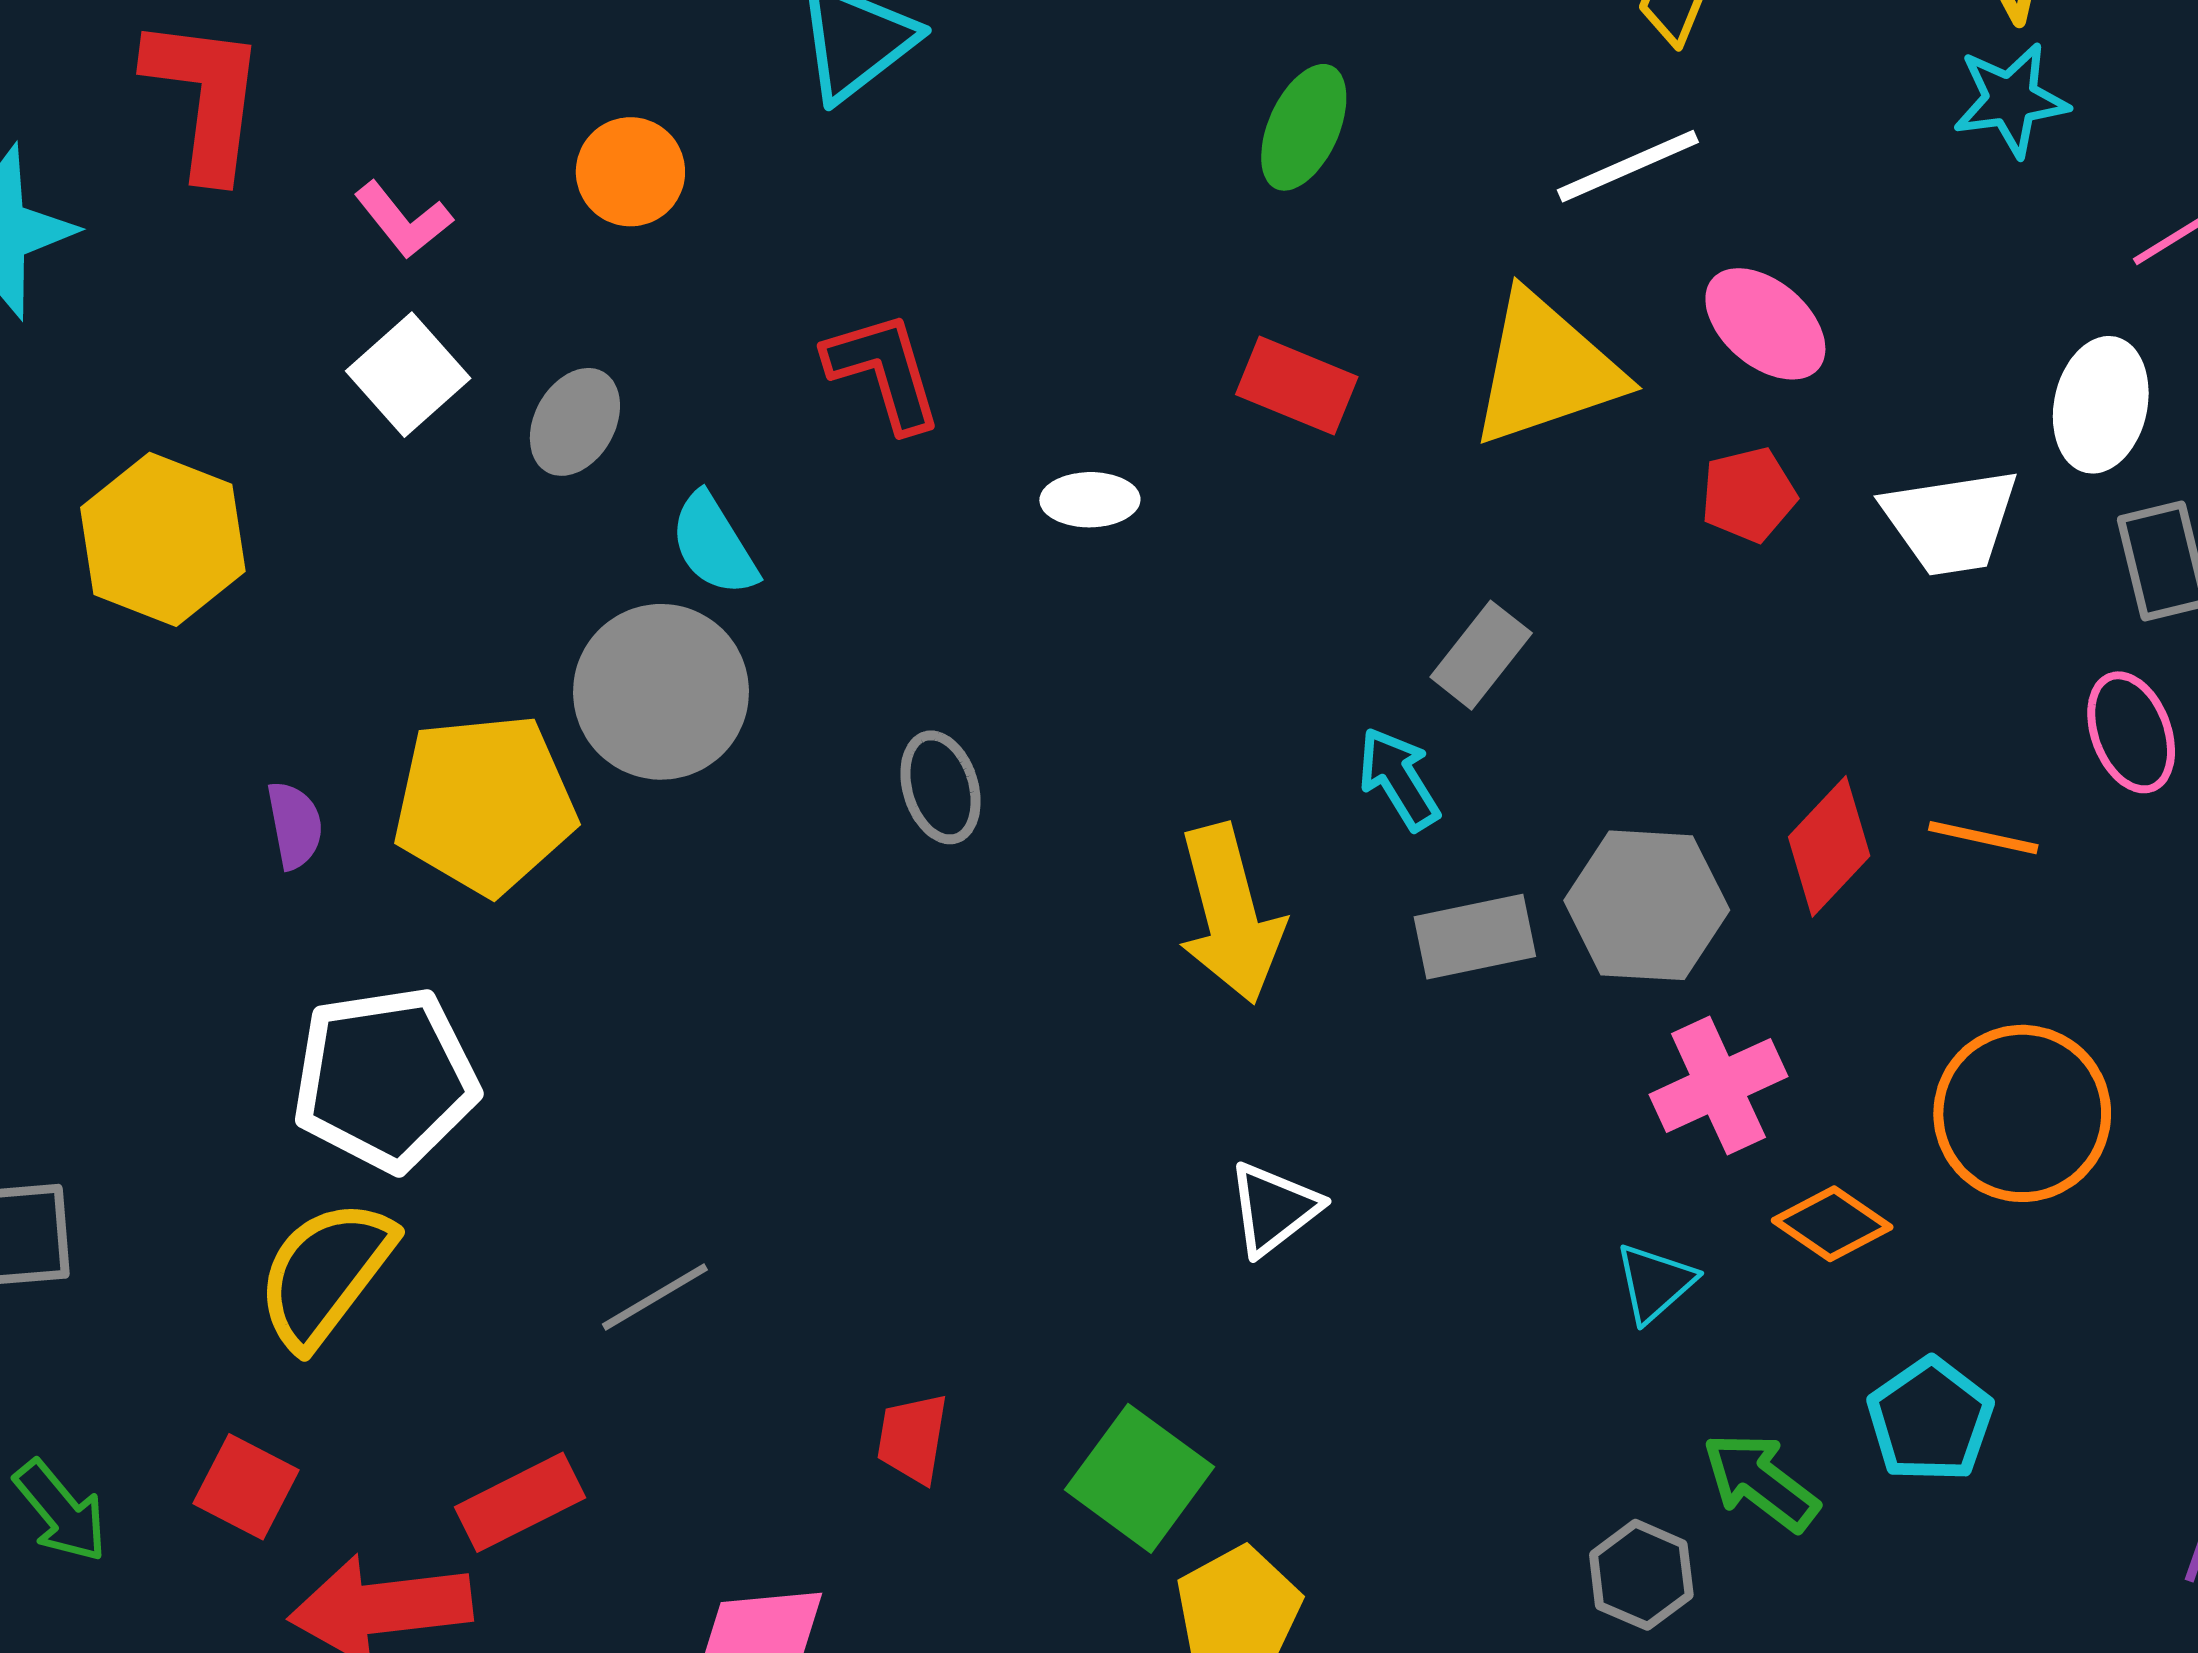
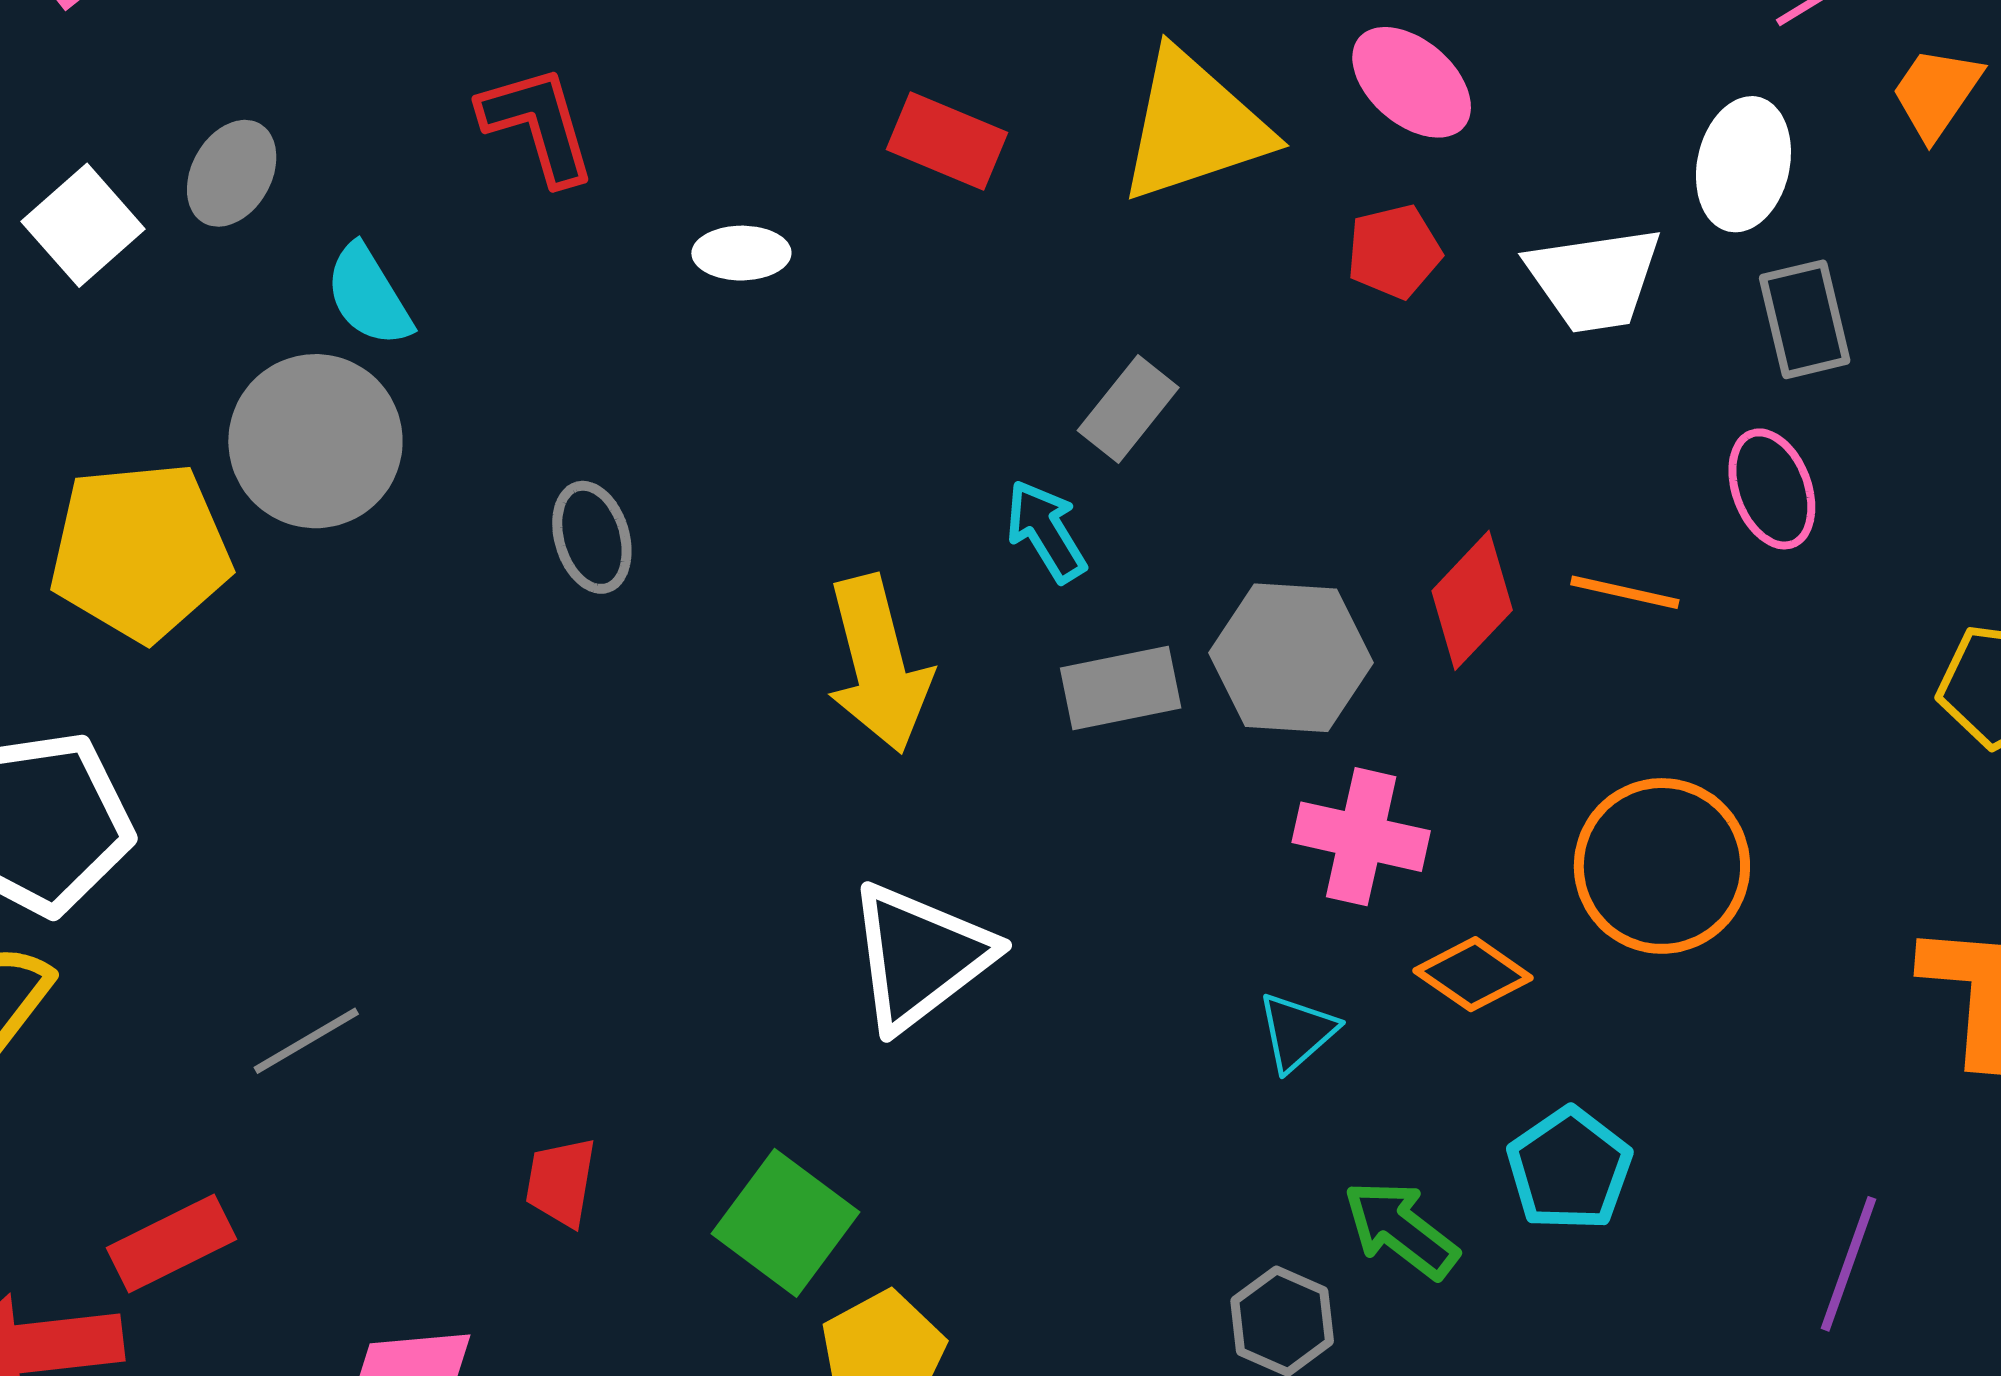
white square: (408, 375) -> (83, 225), moved
pink cross: (1718, 1086) -> (1361, 837), turned 37
white triangle: (1274, 1209) -> (920, 956), size x1.6

